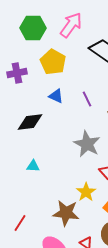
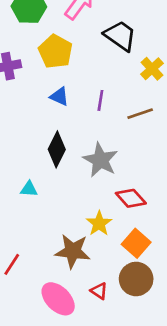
purple line: (87, 99) -> (100, 100), turned 35
black diamond: (30, 122) -> (57, 149), moved, turned -56

